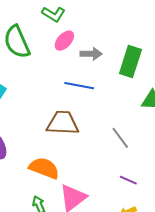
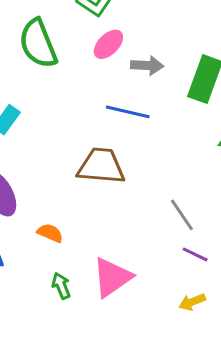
gray line: (120, 138) -> (182, 215), moved
orange semicircle: (44, 168) -> (50, 233), moved, size x0.6

